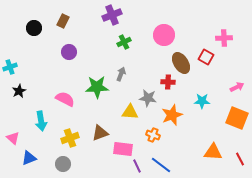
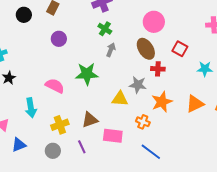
green cross: (124, 42) -> (105, 29), moved, turned -32
red square: (206, 57) -> (180, 49), moved
brown ellipse: (181, 63) -> (146, 49), moved
gray arrow: (121, 74) -> (111, 50), moved
cyan star: (202, 101) -> (205, 69), moved
orange triangle: (213, 152) -> (195, 104), moved, turned -30
purple line: (137, 166) -> (82, 147), moved

